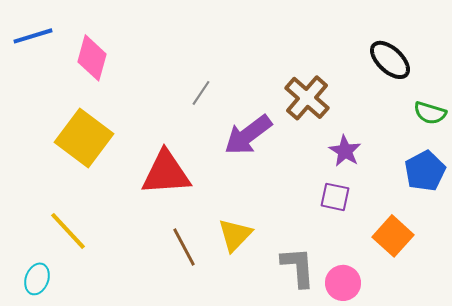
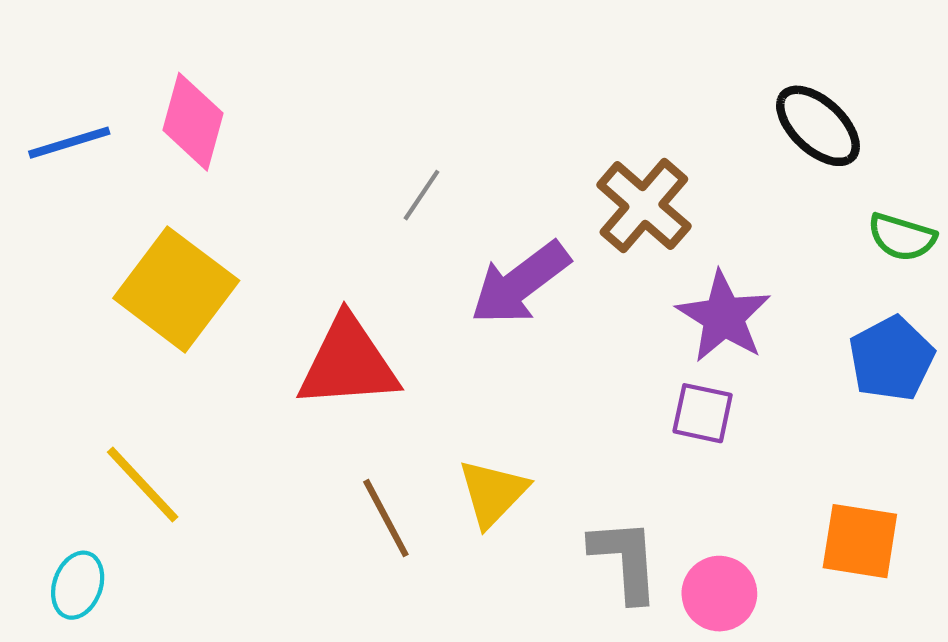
blue line: (33, 36) -> (69, 143), moved
purple star: (345, 151) -> (724, 317), size x1.4
orange square: (393, 236) -> (860, 541), moved, turned -33

